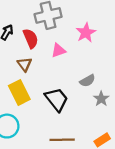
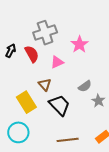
brown triangle: (24, 64) -> (45, 85), moved

